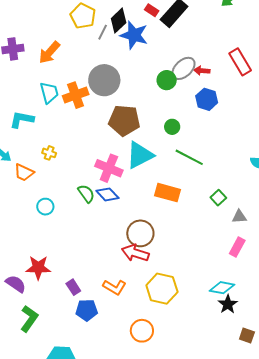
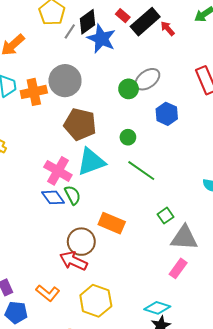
red arrow: (202, 71) -> (168, 28), moved, turned 35
orange rectangle: (168, 193) -> (112, 223), moved
green semicircle: (86, 194) -> (73, 195), moved
gray triangle: (239, 217) -> (184, 238), size x1.8

